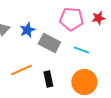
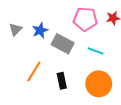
orange line: (21, 70) -> (34, 71), turned -35

